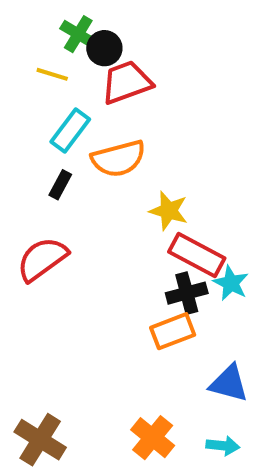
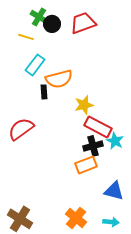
red trapezoid: (126, 82) -> (83, 23), moved
black rectangle: (60, 185) -> (44, 92), moved, turned -32
yellow star: (169, 211) -> (84, 105), turned -30

